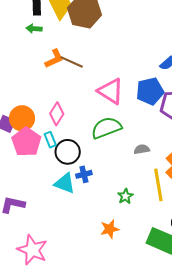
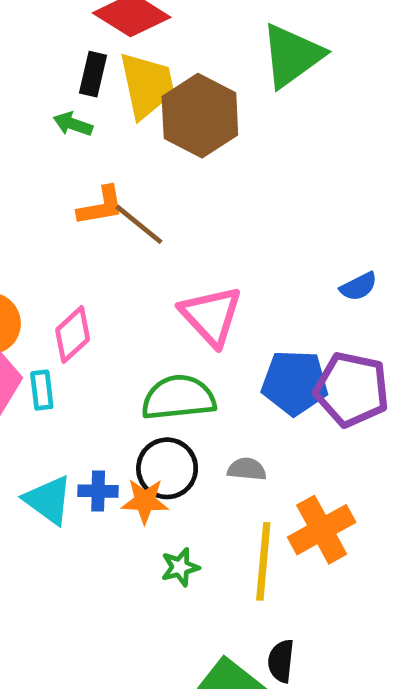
blue pentagon: (150, 91) -> (295, 383), moved
black circle: (68, 152) -> (167, 468), moved
orange star: (110, 229) -> (145, 501), moved

